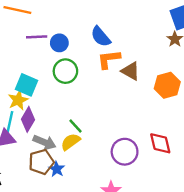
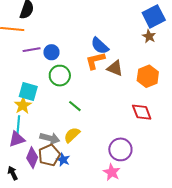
blue semicircle: (101, 37) -> (100, 46), moved
purple diamond: (28, 119) -> (32, 158), moved
green line: (75, 126) -> (75, 106), moved
red diamond: (160, 143) -> (142, 112), moved
purple circle: (125, 152) -> (120, 149), moved

